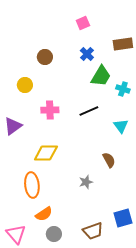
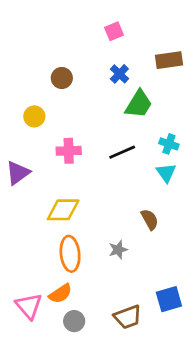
cyan cross: (123, 89) -> (169, 144), moved
orange ellipse: (32, 185) -> (70, 254), moved
pink triangle: (16, 234) -> (29, 306), moved

